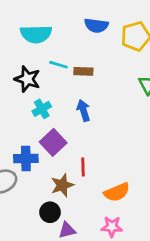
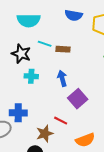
cyan cross: (42, 109) -> (31, 76), turned 32
purple square: (53, 142) -> (78, 99), moved
red line: (83, 167) -> (61, 121), turned -64

